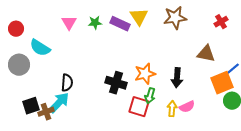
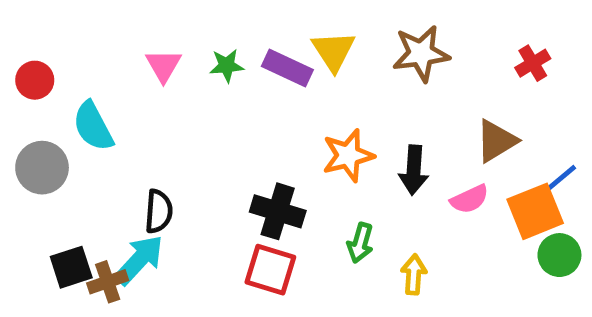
cyan semicircle: (40, 48) -> (93, 126), turned 30
brown triangle: (206, 54) -> (496, 141), turned -42
orange star: (145, 74) -> (348, 155), moved
black arrow: (177, 78) -> (414, 170), moved
red square: (139, 107) -> (270, 270), moved
pink semicircle: (187, 107) -> (470, 199), moved

